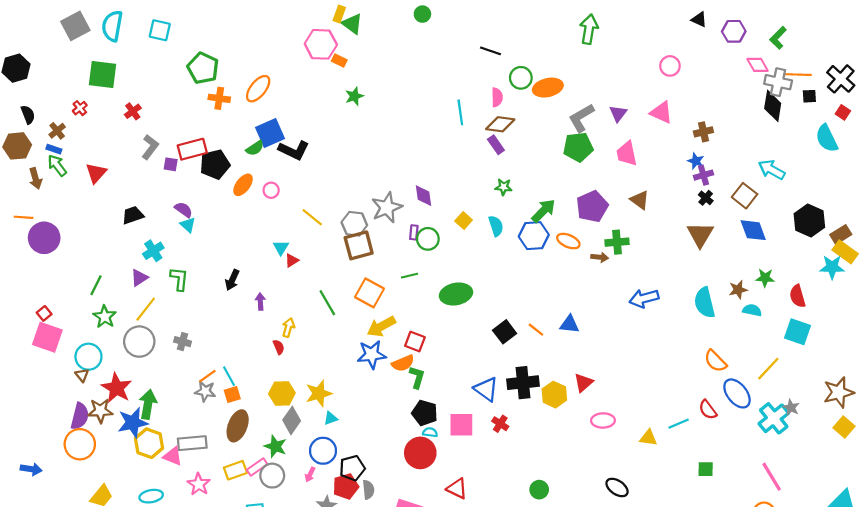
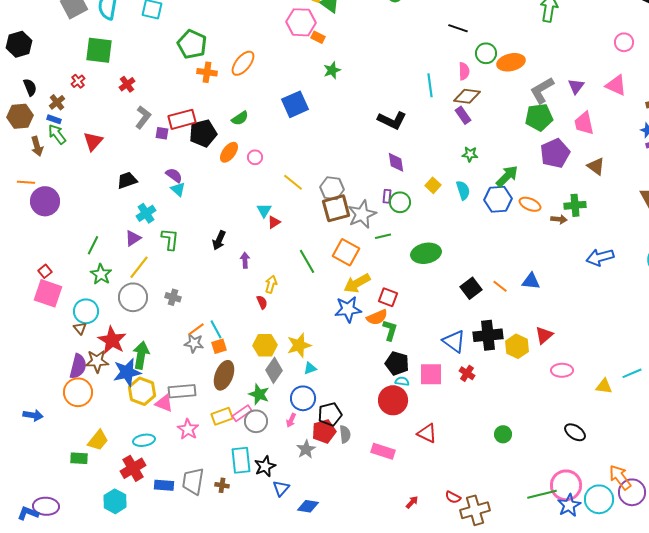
blue square: (270, 133) -> (295, 104), moved
black L-shape: (294, 150) -> (392, 120), moved
purple pentagon: (592, 206) -> (555, 153), moved
gray star: (387, 208) -> (362, 214), moved

